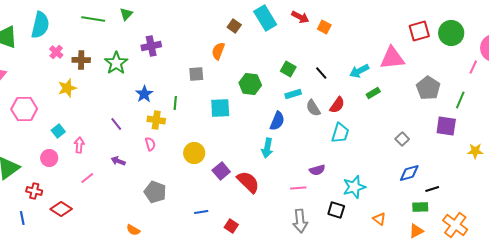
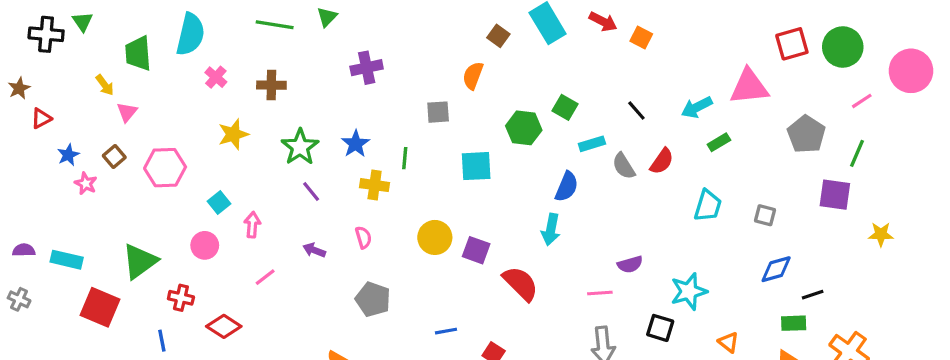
brown cross: (81, 60) -> (271, 85), moved
green star: (116, 63) -> (300, 147), moved
pink line: (473, 67) -> (862, 101), moved, turned 32
green square: (288, 69) -> (565, 107), moved
cyan trapezoid: (340, 133) -> (708, 206), moved
gray square: (402, 139) -> (765, 215), turned -32
pink semicircle: (150, 144) -> (363, 237), moved
purple square: (221, 171) -> (476, 250), moved, turned -30

